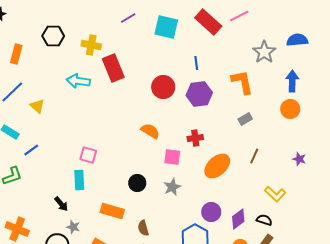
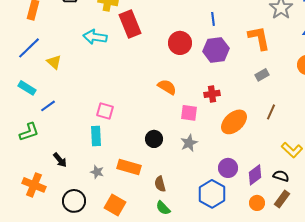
black arrow: (61, 204) -> (60, 160), moved
gray star: (73, 227) -> (97, 172), moved

